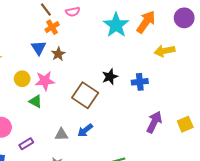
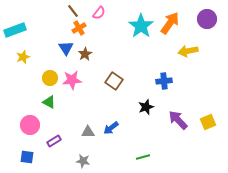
pink semicircle: (73, 12) -> (99, 13), turned -40
black star: (110, 77) -> (146, 107), moved
brown square: (85, 95) -> (114, 81), moved, size x0.7
green triangle: (36, 101) -> (49, 102), moved
purple arrow: (154, 122) -> (178, 120), turned -70

